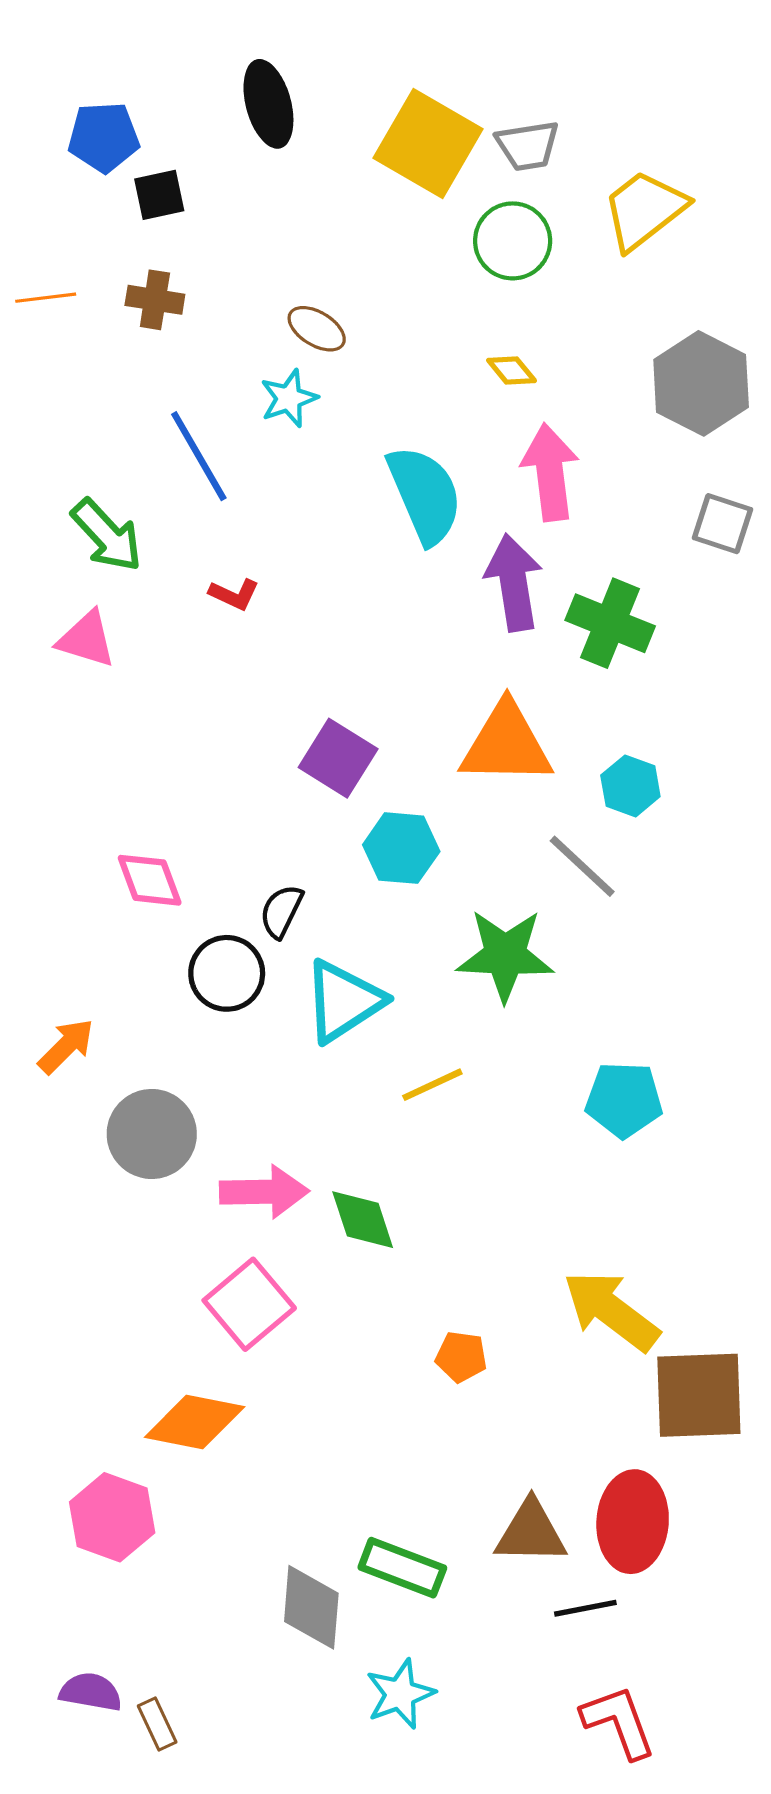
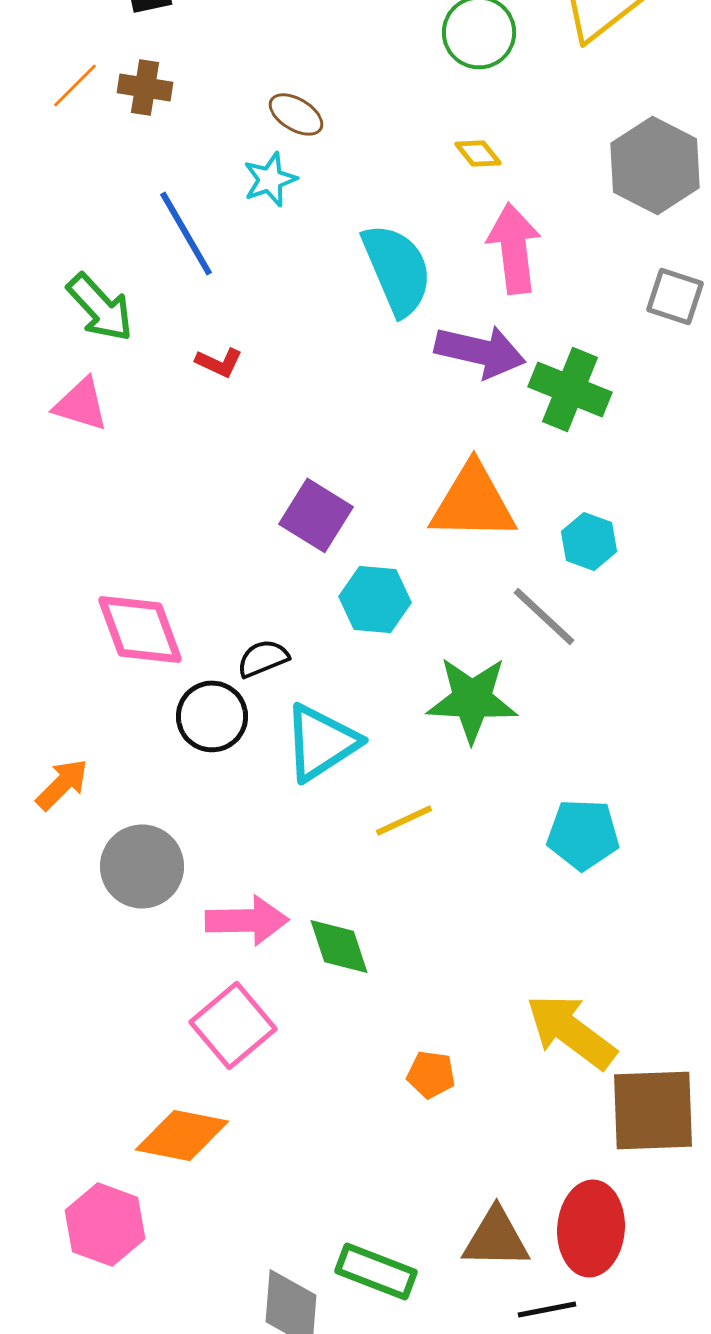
orange line: (46, 298) -> (75, 85), moved, turned -38
purple arrow: (514, 583) -> (480, 351), turned 112
pink diamond: (150, 880) -> (140, 629), size x1.4
black semicircle: (281, 911) -> (263, 658), turned 42

